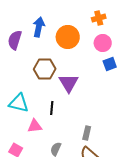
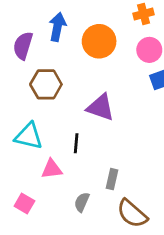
brown hexagon: (45, 69) -> (46, 84), moved
purple triangle: (69, 83) -> (100, 107), turned -40
gray rectangle: (87, 133) -> (112, 179), moved

